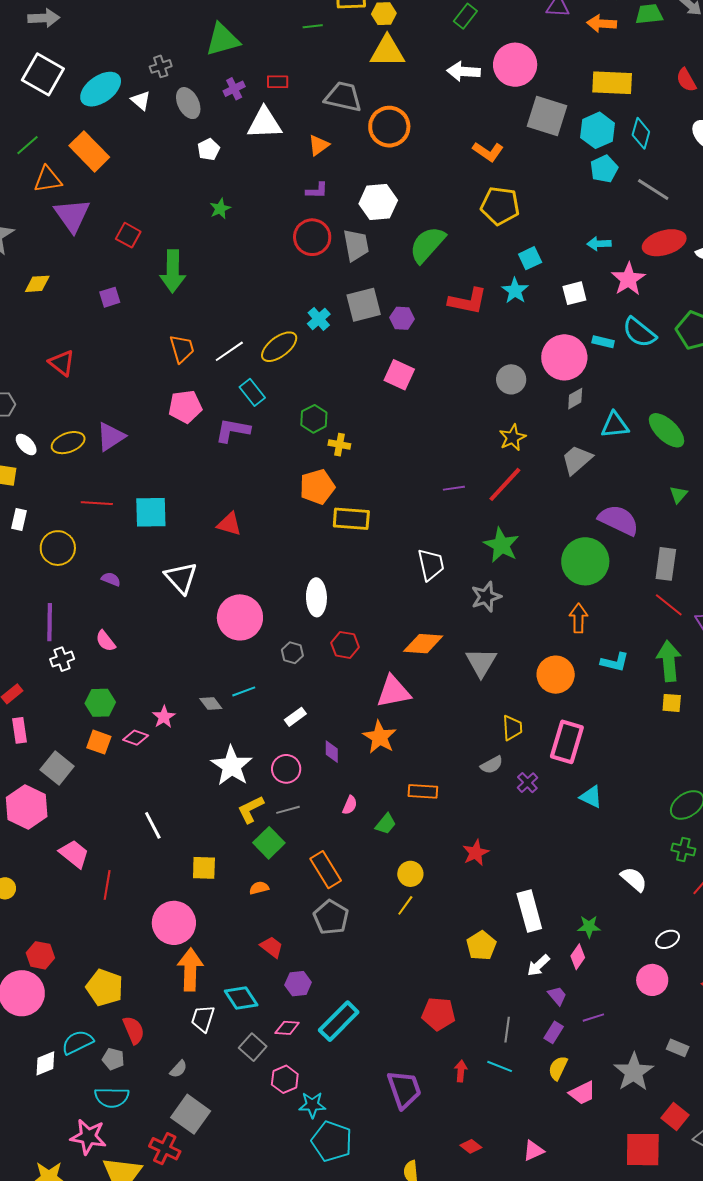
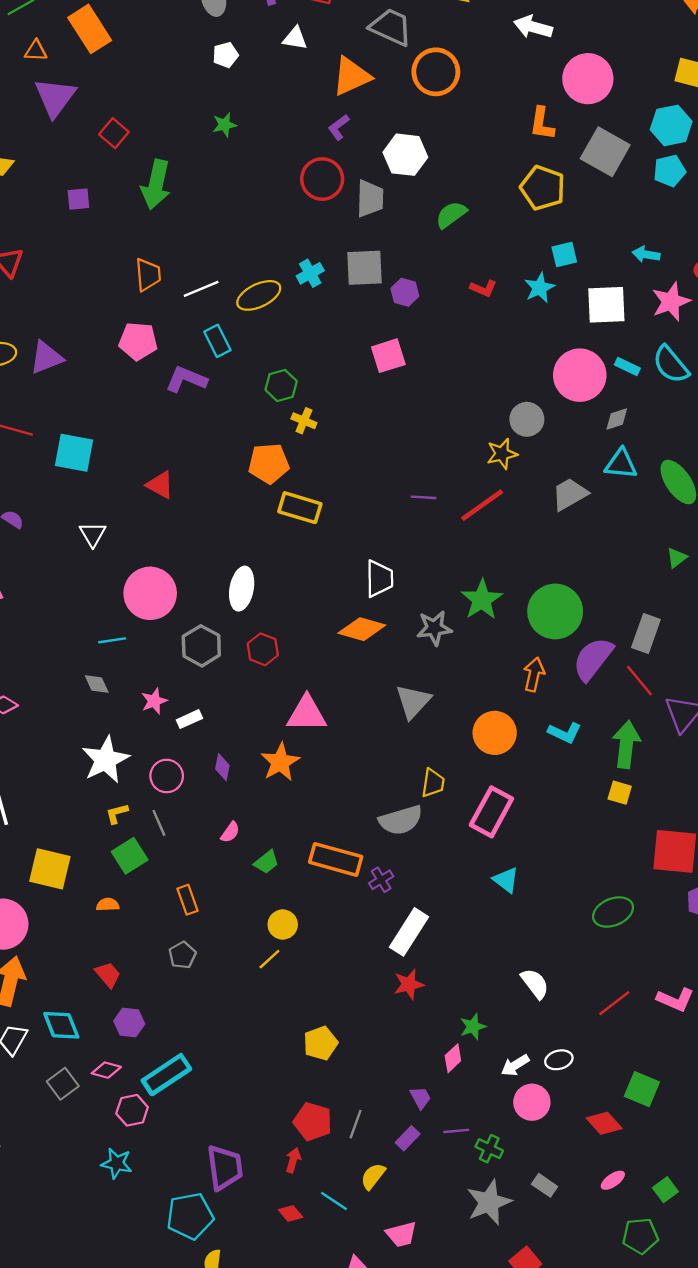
pink circle: (515, 65) -> (588, 79), moved
gray square: (547, 116) -> (605, 152), moved
white triangle: (264, 123) -> (295, 38), size x0.6
orange triangle: (319, 145) -> (351, 76), size x1.6
orange L-shape: (488, 152) -> (542, 124), turned 52
orange triangle: (48, 179) -> (36, 51), size x0.7
purple L-shape: (317, 191) -> (339, 127), turned 130
green semicircle: (427, 245) -> (451, 215), size x0.7
white square: (574, 293) -> (606, 305), size x1.5
red L-shape: (468, 301) -> (483, 288), size x0.6
pink square: (399, 375) -> (388, 356), turned 36
gray circle: (511, 379) -> (527, 419), moved
gray diamond: (575, 399) -> (617, 419), moved
purple semicircle: (619, 520) -> (593, 659), moved, turned -90
green star: (501, 545) -> (482, 600), moved
white triangle: (181, 578) -> (93, 534), size x0.7
orange diamond: (423, 644) -> (362, 629), moved
gray hexagon: (292, 653) -> (201, 646), size x1.6
cyan line: (244, 691) -> (112, 640), moved
pink star: (164, 717) -> (154, 701), moved
gray semicircle: (492, 765) -> (401, 820), size x1.6
purple cross: (527, 783) -> (381, 880), moved
orange rectangle: (423, 791) -> (336, 859), moved, size x1.5
yellow L-shape: (251, 809) -> (117, 813), size x0.7
gray line: (288, 810) -> (159, 823), turned 70
green cross: (683, 850) -> (489, 1149), moved
red star: (476, 853) -> (409, 984), moved
yellow square: (204, 868) -> (50, 869), size x1.4
orange rectangle: (326, 870) -> (188, 900), size x0.7
white rectangle: (529, 911) -> (409, 932), moved, turned 36
gray pentagon: (331, 917) -> (182, 955), size x0.7
green star: (589, 927) -> (473, 1027), turned -30
yellow pentagon: (481, 946) -> (320, 1043), moved
white arrow: (538, 965) -> (515, 1065), moved
red pentagon: (438, 1014) -> (313, 1122), moved
cyan line: (500, 1066) -> (334, 1201), moved
yellow semicircle: (558, 1068) -> (373, 1176), moved
pink hexagon: (285, 1079) -> (132, 1110), moved
pink trapezoid: (582, 1093) -> (401, 1234), moved
cyan pentagon: (332, 1141) -> (190, 1216), moved, turned 30
red diamond: (471, 1146) -> (291, 1214), moved

